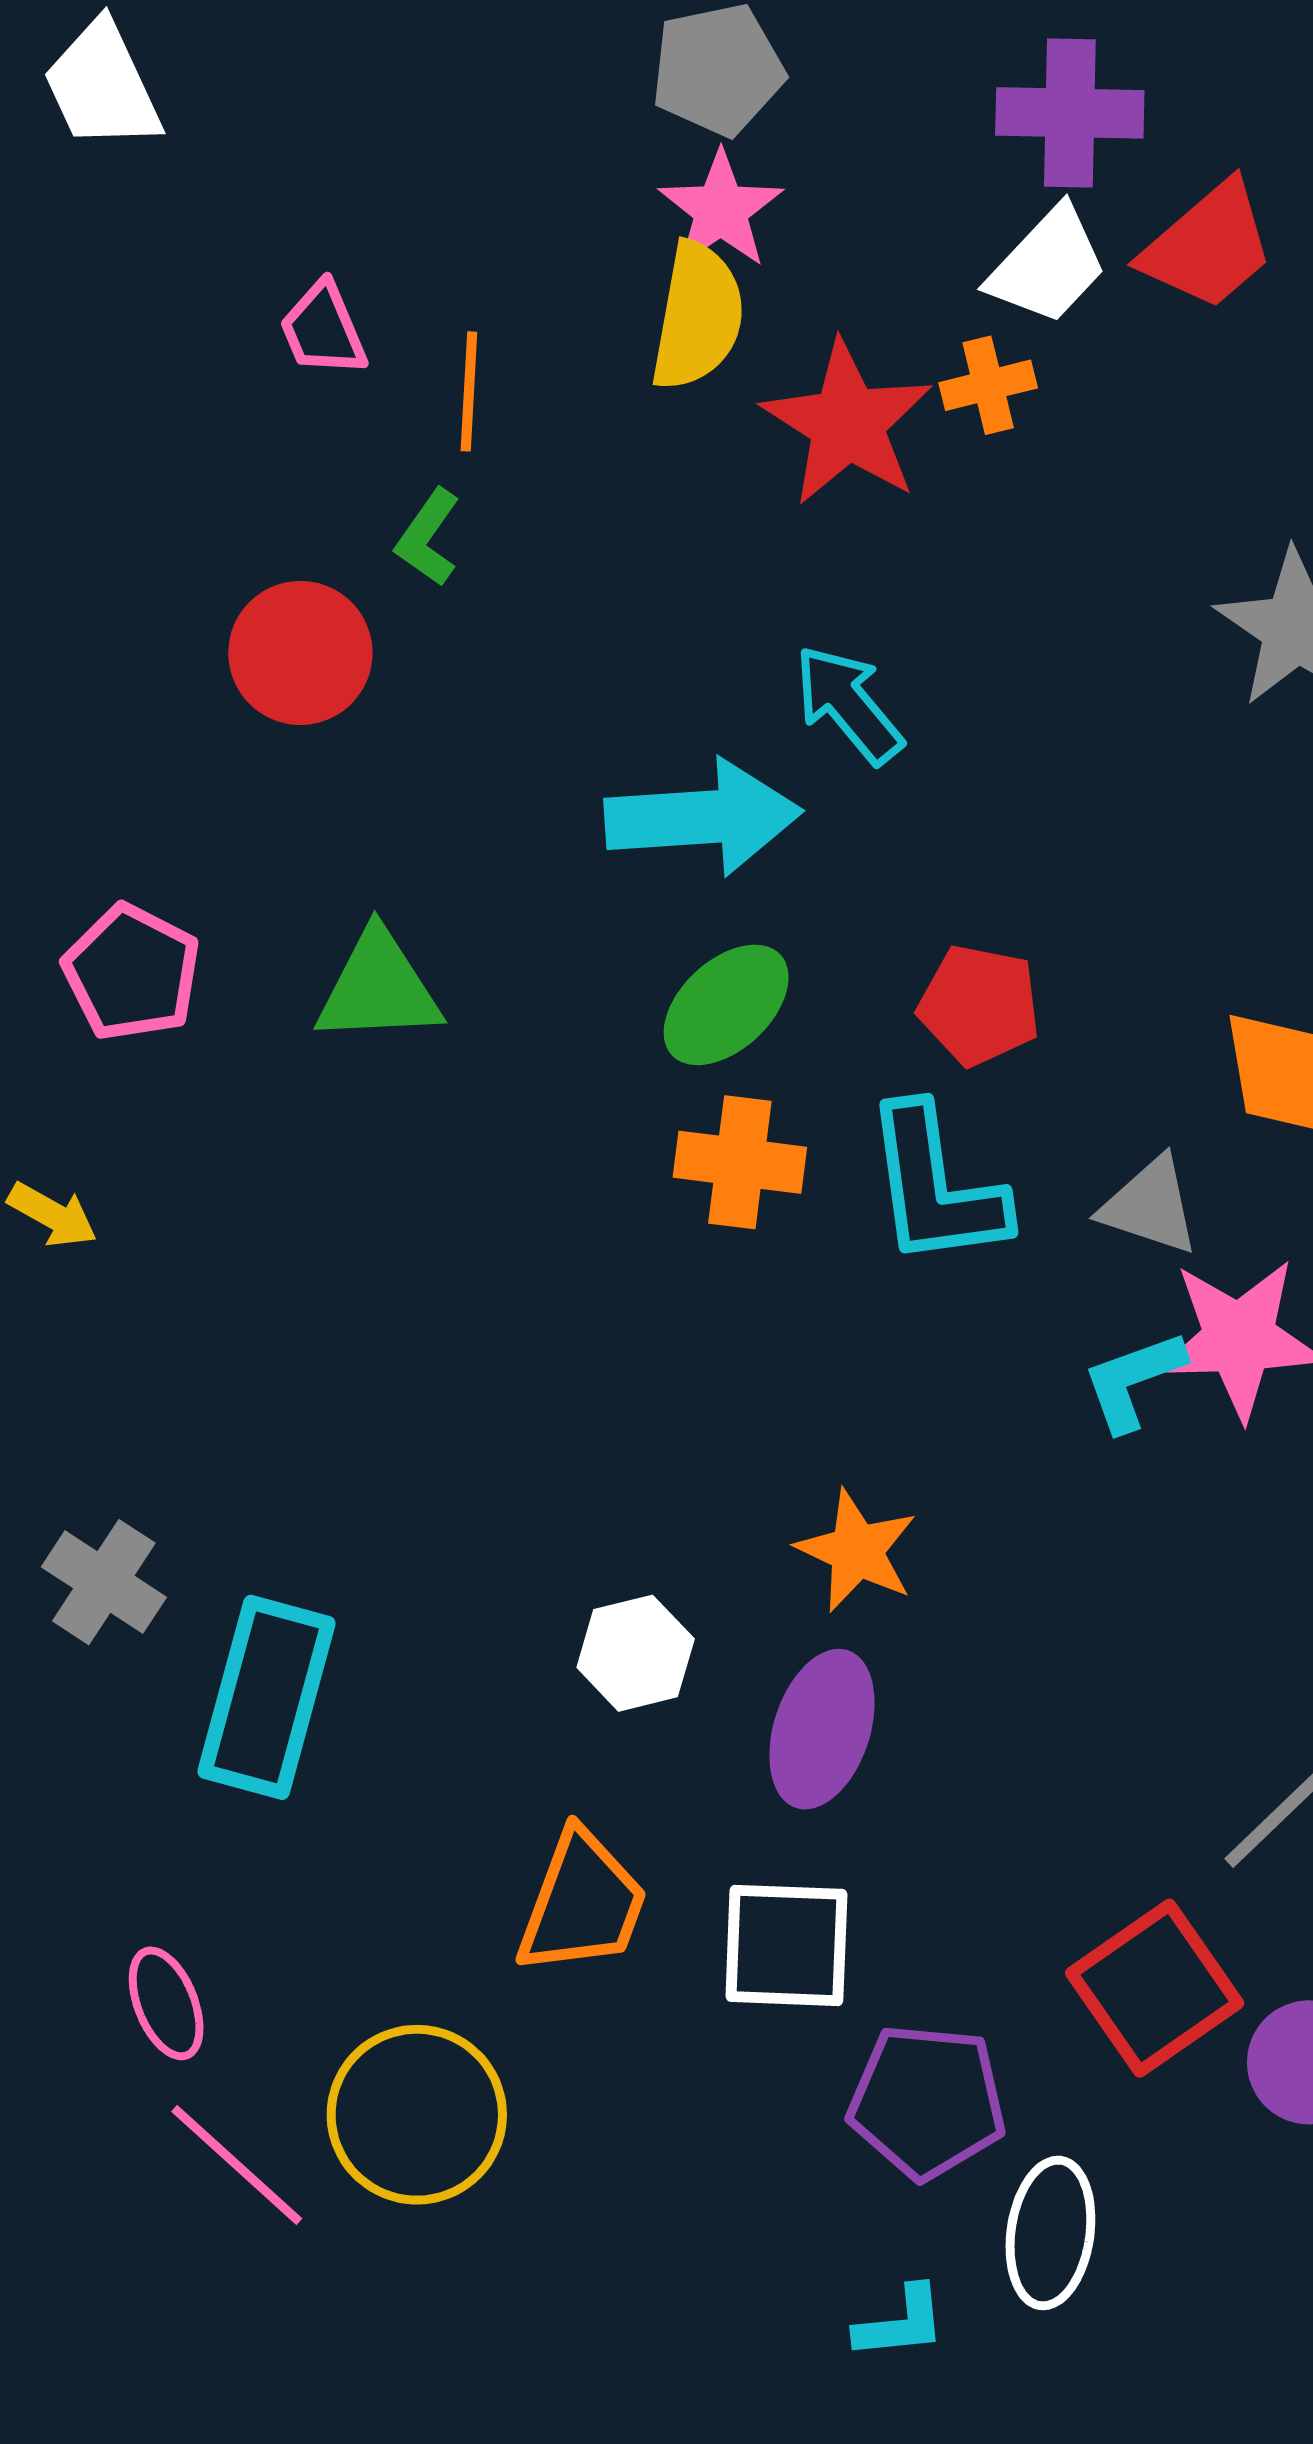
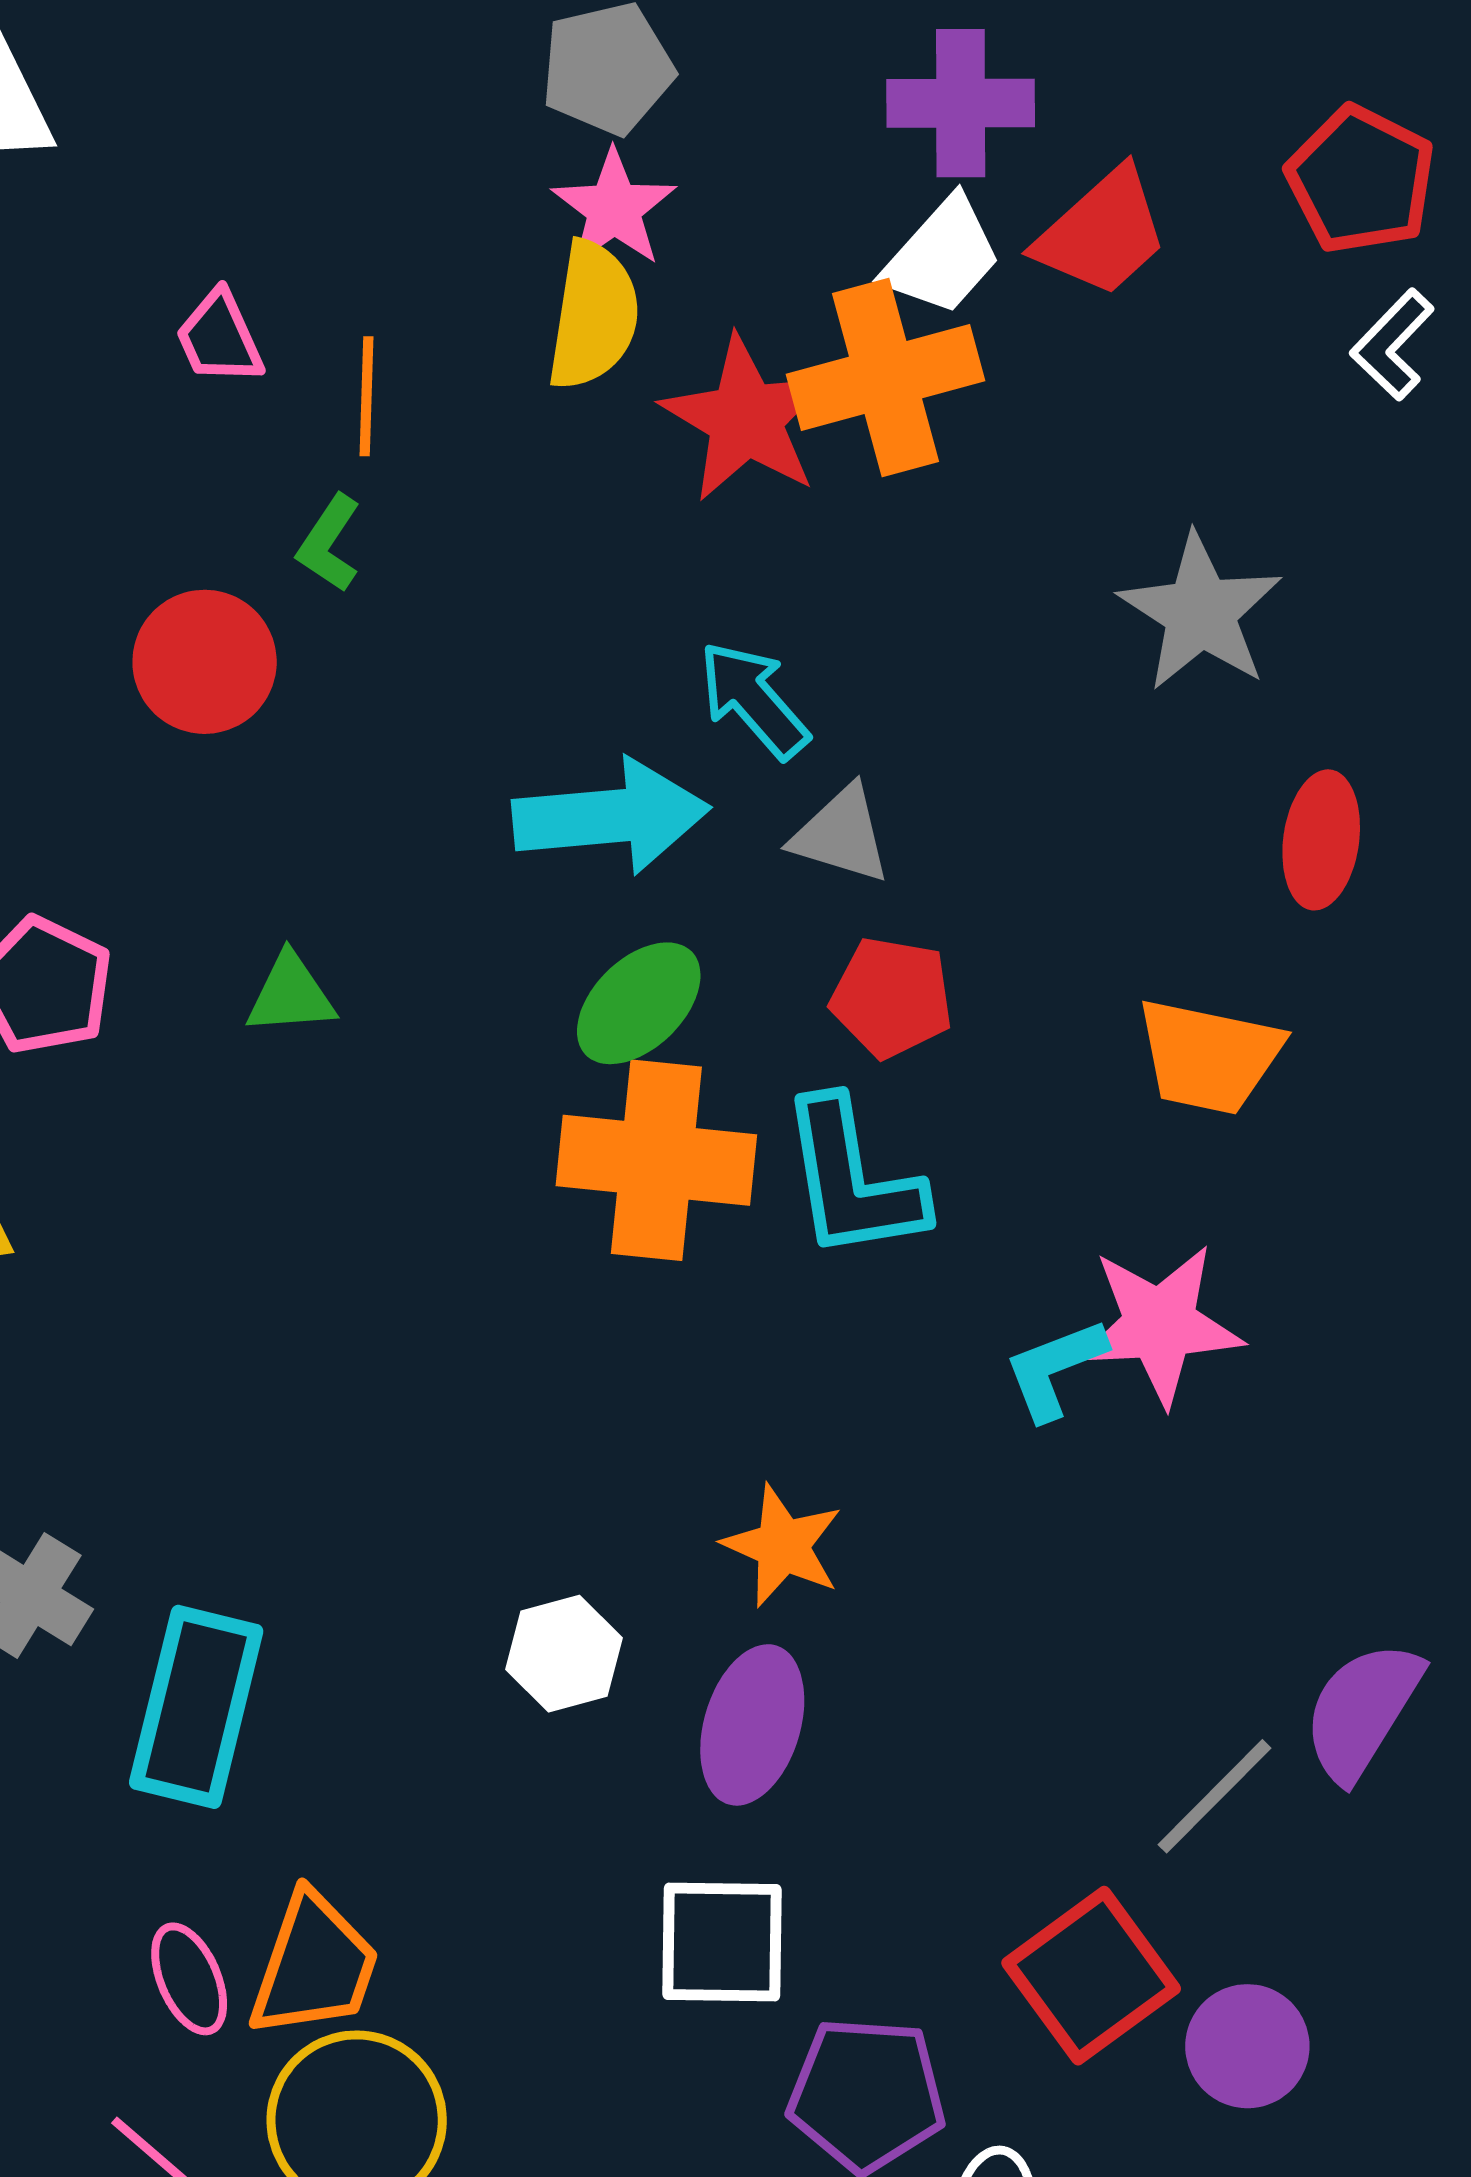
orange cross: (988, 385) -> (886, 377), size x2.0
green triangle: (378, 988) -> (291, 995), size x0.7
orange cross: (740, 1162) -> (656, 1160), size x1.5
gray triangle: (1150, 1206) -> (841, 835), moved
orange trapezoid: (582, 1903) -> (314, 1965), moved
pink ellipse: (166, 2003) -> (189, 1979), moved

